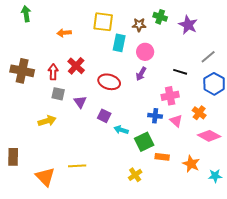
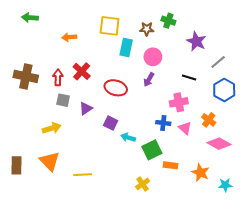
green arrow: (26, 14) -> (30, 18), turned -77
purple star: (188, 25) -> (196, 41), moved
purple triangle: (80, 102) -> (86, 109), turned 32
orange triangle: (45, 177) -> (50, 161), moved

